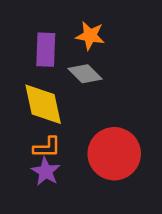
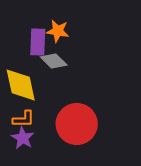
purple rectangle: (46, 50) -> (38, 42), moved

